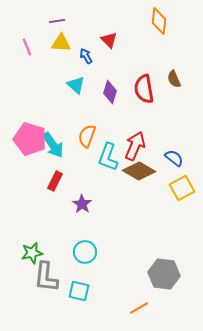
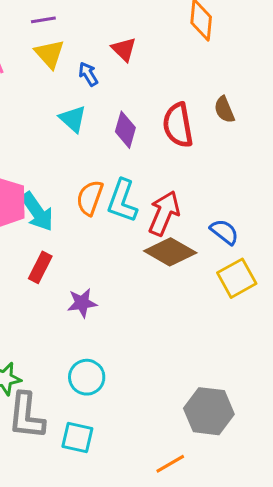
yellow triangle: (61, 43) -> (50, 54), turned 45
cyan L-shape: (108, 157) -> (122, 201), moved
purple star: (82, 204) -> (82, 303), turned 30

